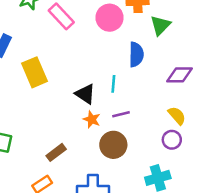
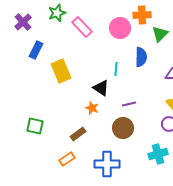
cyan line: (113, 84) -> (116, 69), moved
orange star: (92, 119) -> (92, 108), moved

